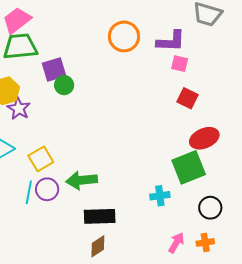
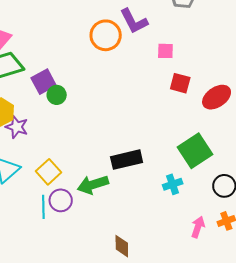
purple L-shape: (171, 41) -> (134, 21), moved, turned 72
red ellipse: (204, 138) -> (217, 97), moved
black rectangle: (100, 216) -> (127, 160), moved
brown diamond: (98, 246) -> (122, 246), turned -45

